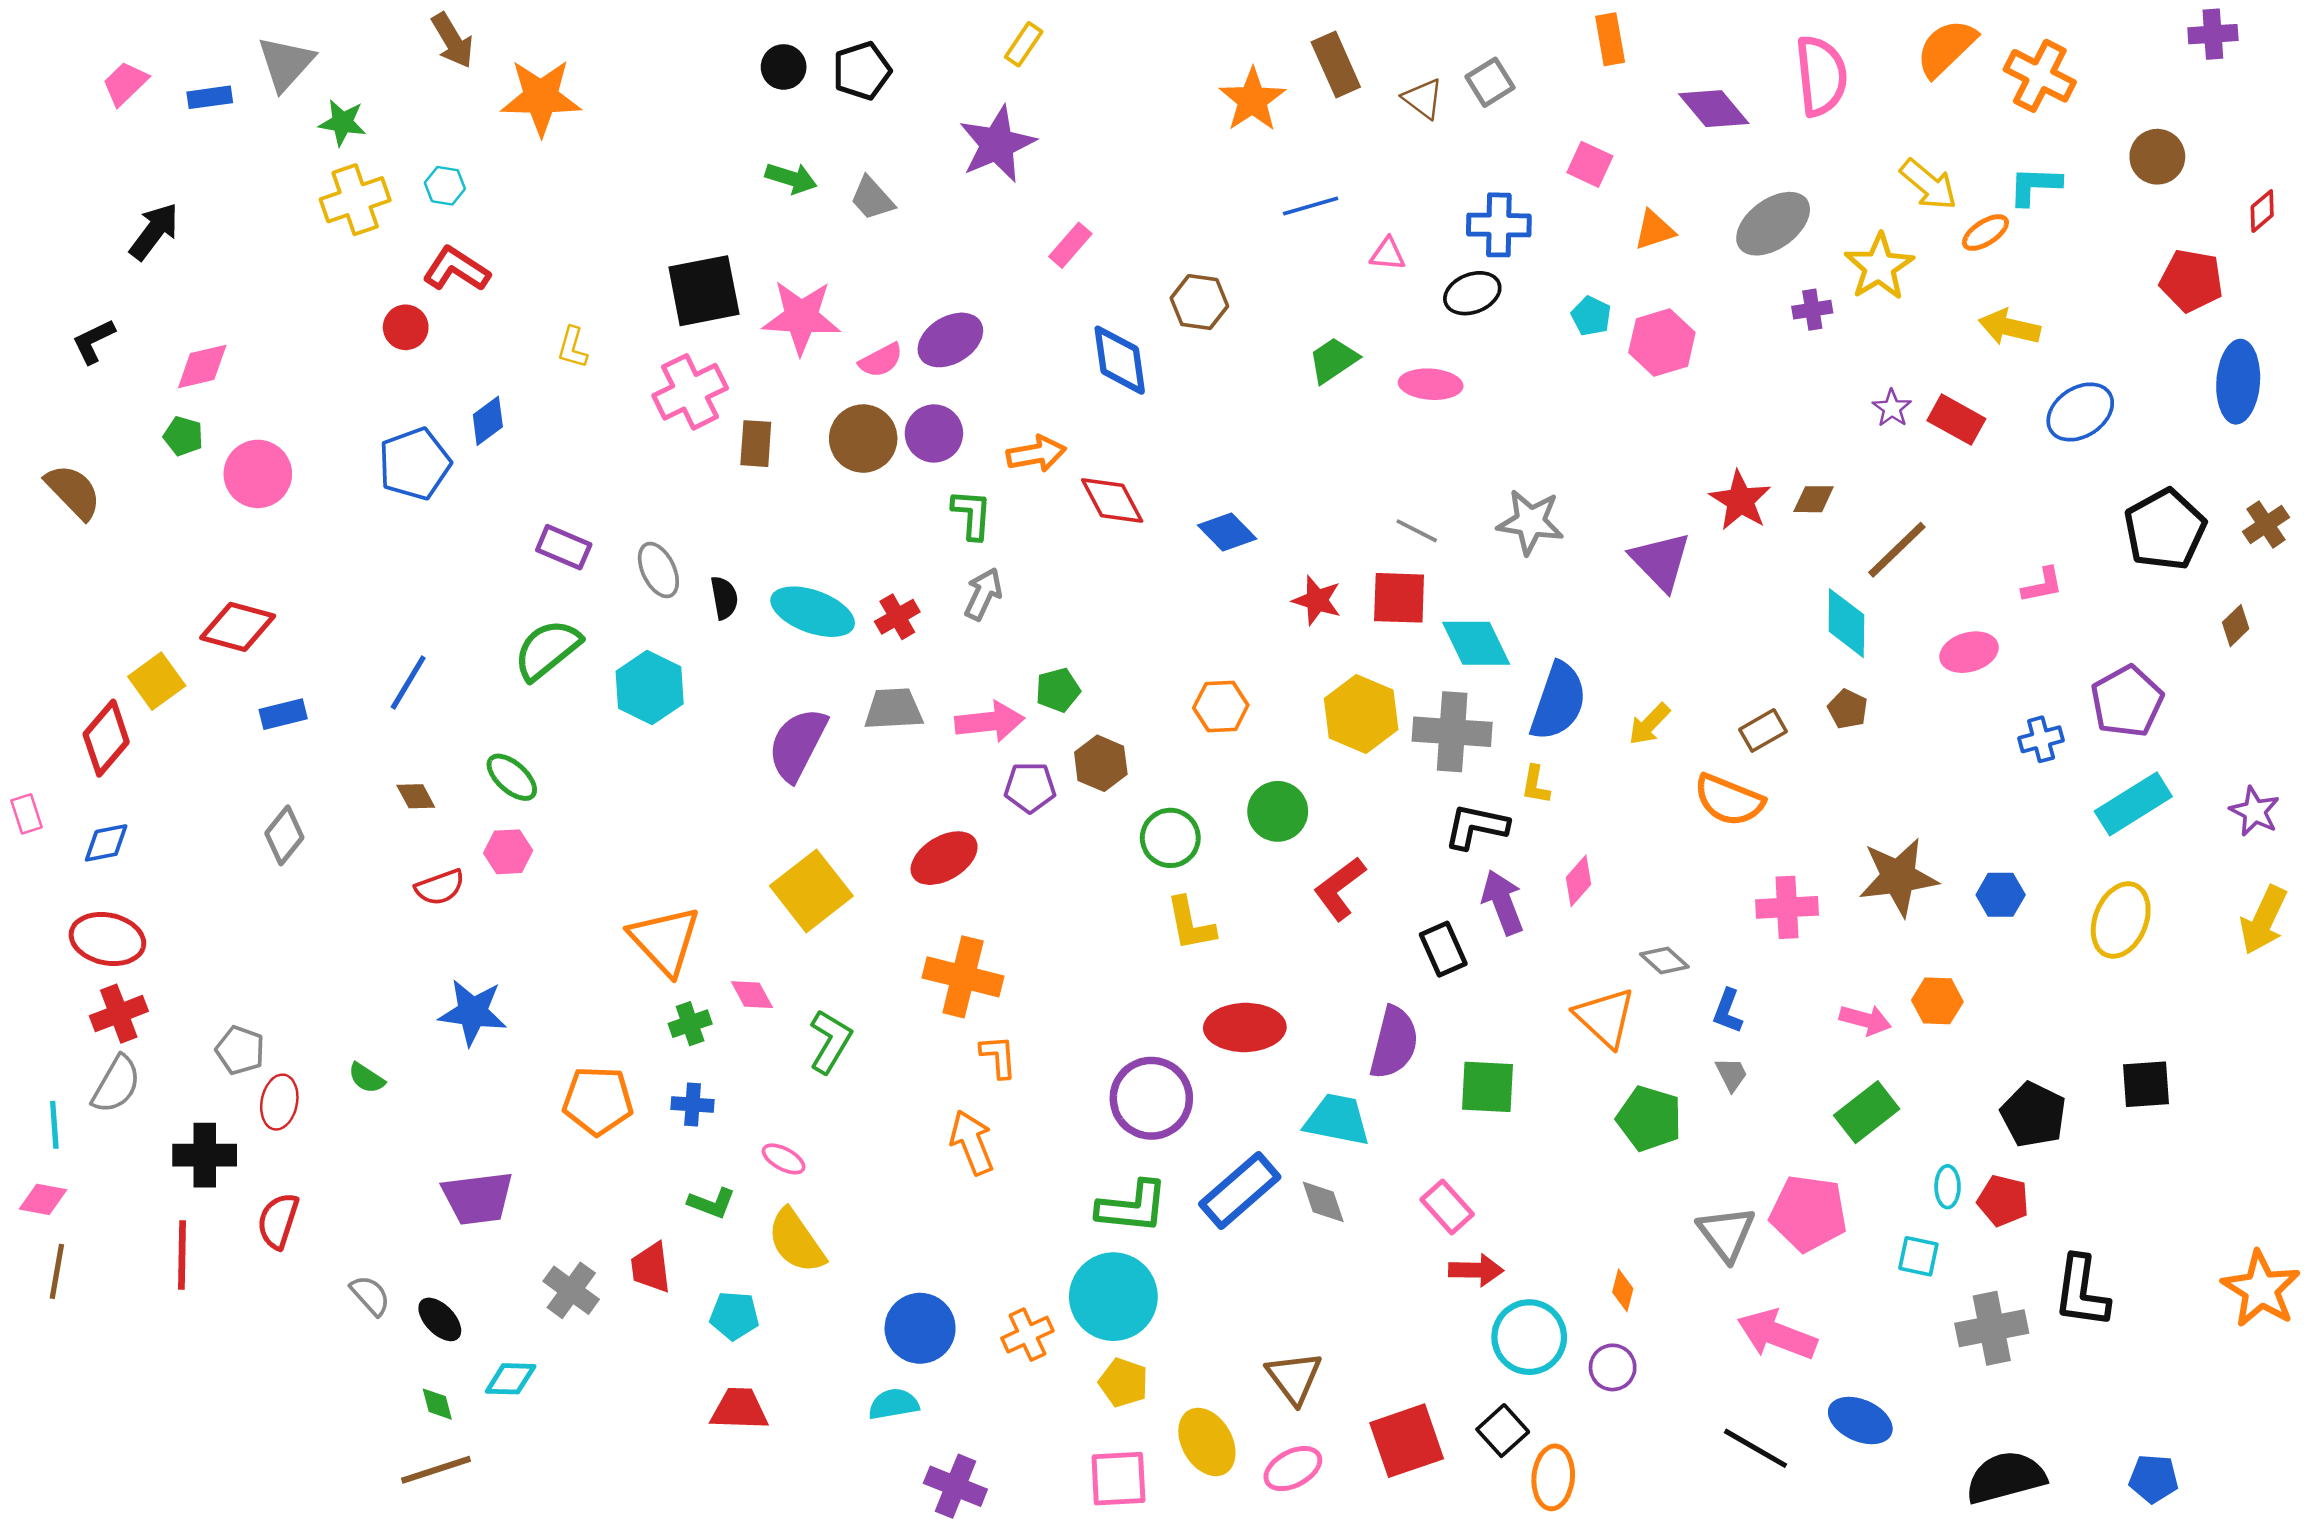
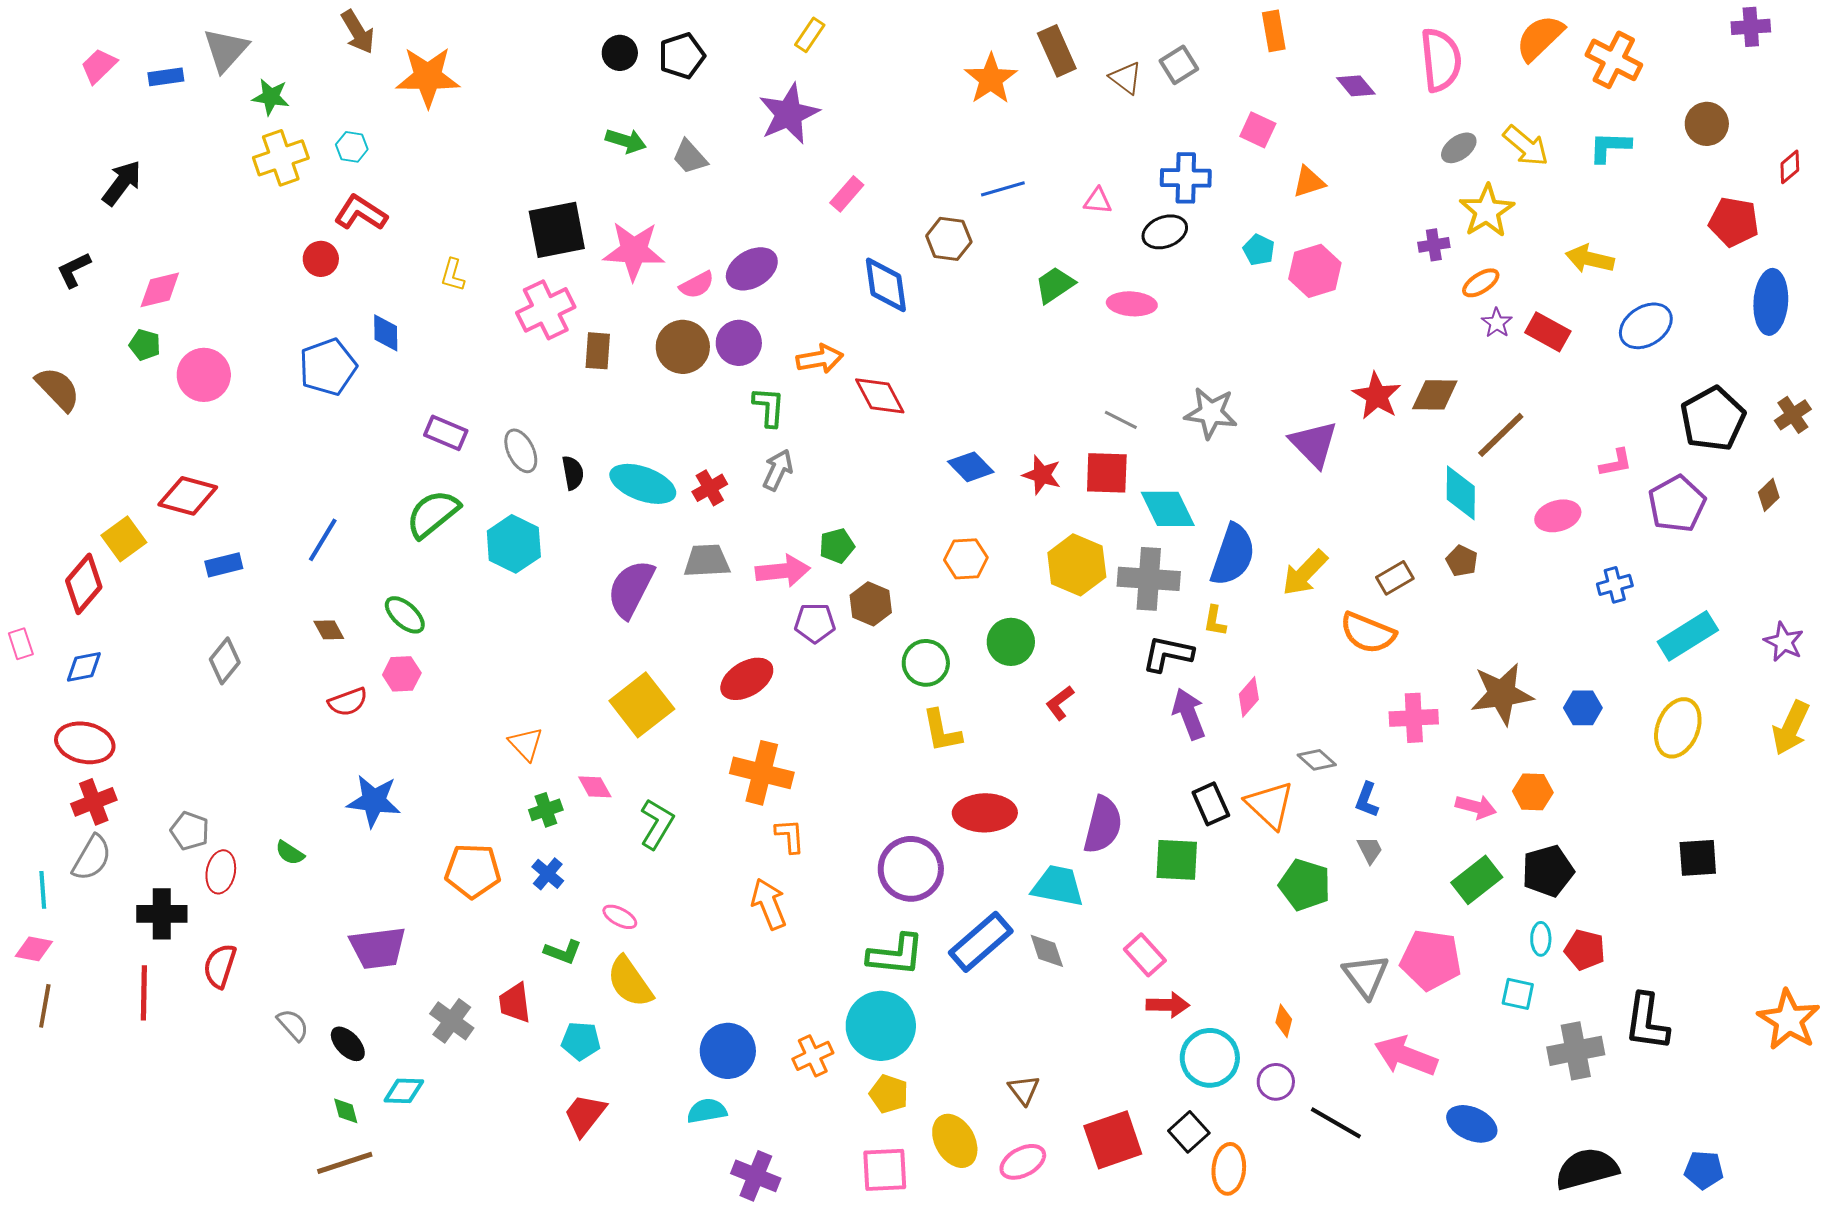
purple diamond: (1714, 109) -> (1356, 86), size x0.7
blue line: (1311, 206) -> (1003, 189), moved
gray ellipse: (1773, 224) -> (1459, 148), moved, size x0.6
orange ellipse: (1985, 233) -> (1481, 283), moved
blue diamond: (488, 421) -> (386, 333), turned -54
brown diamond: (1814, 499) -> (1435, 395), size x1.4
blue diamond: (1227, 532) -> (971, 467), moved
purple pentagon: (2127, 701) -> (1677, 504), moved
yellow arrow: (1649, 724) -> (1305, 573), size x1.4
red L-shape: (1340, 888) -> (1060, 703), size x0.7
orange triangle: (665, 940) -> (526, 744), size x0.6
black rectangle: (1443, 949) -> (1211, 804), moved
blue cross: (693, 1105) -> (548, 874), turned 36
black pentagon: (2033, 1115) -> (1548, 871), moved, turned 30
brown triangle: (1294, 1378) -> (1024, 1090), size x0.7
red trapezoid: (739, 1409) -> (585, 1115), turned -54
black line: (1755, 1448) -> (1336, 1123), moved

